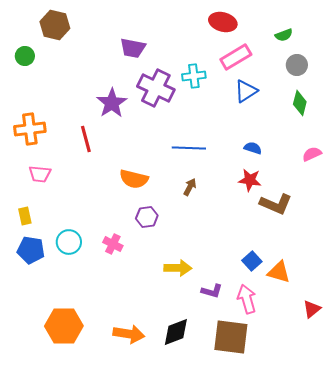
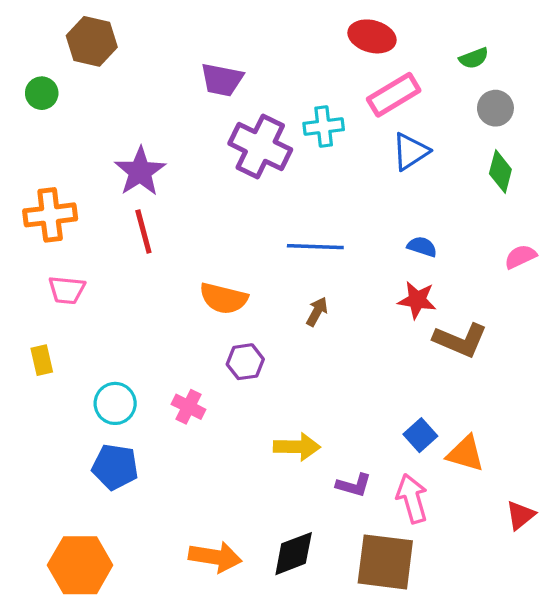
purple star: (112, 103) -> (140, 172), moved
blue pentagon: (31, 250) -> (115, 467), moved
orange hexagon: (64, 326) -> (80, 565), moved

